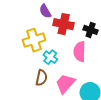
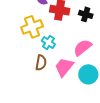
pink semicircle: (80, 52) -> (83, 48), moved, turned 54

